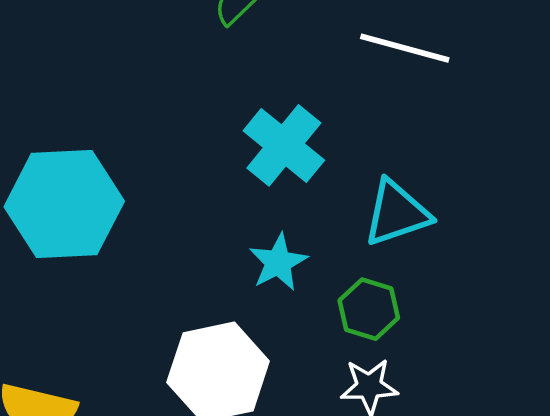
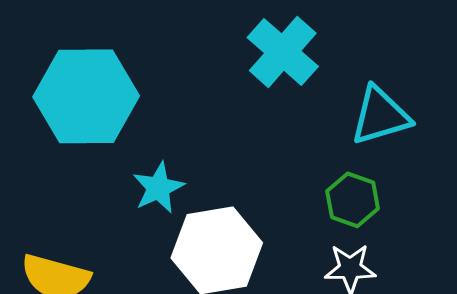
cyan star: (278, 262) -> (158, 188), moved

